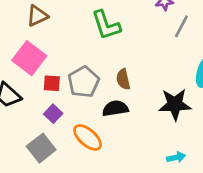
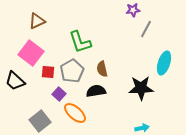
green L-shape: (106, 25) -> (80, 42), moved
purple square: (53, 114) -> (59, 94), moved

